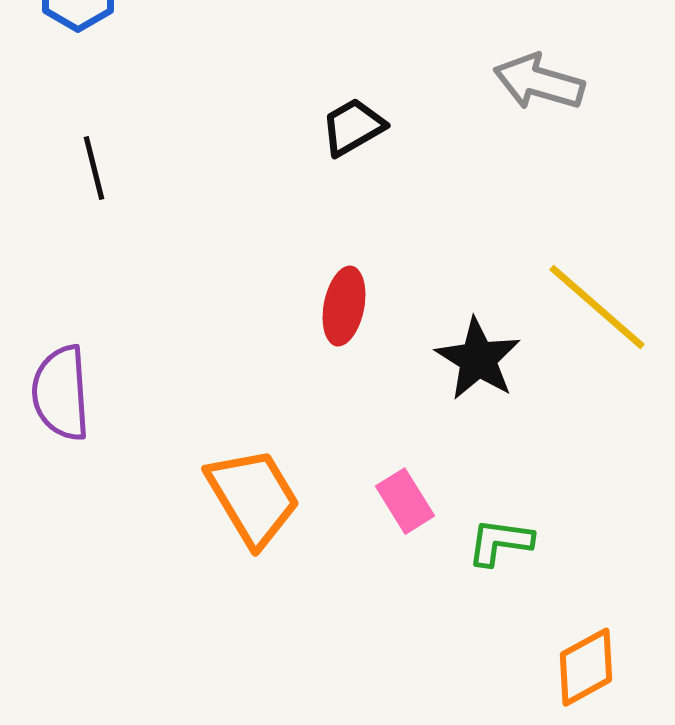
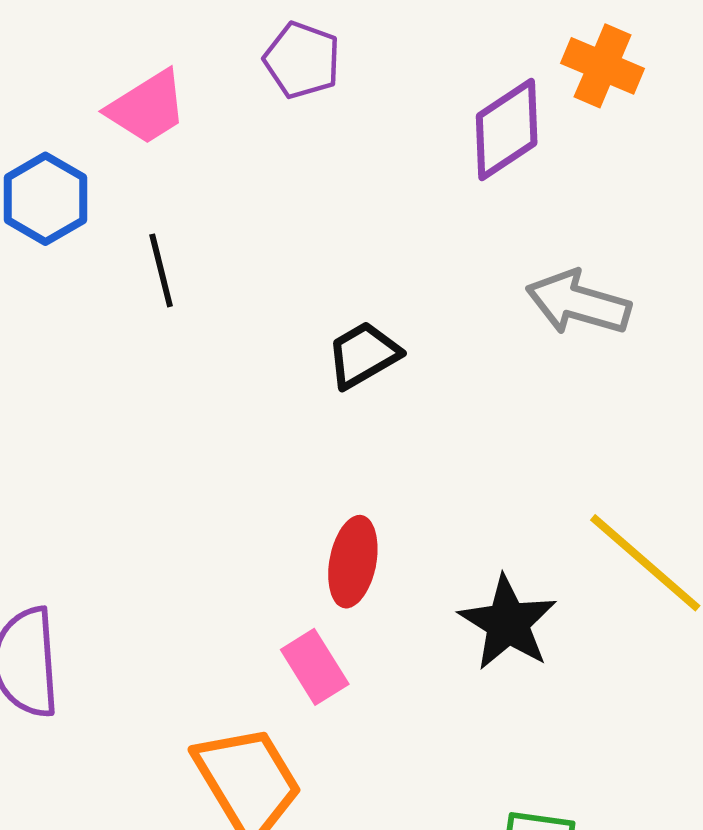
black line: (94, 168) -> (161, 270), moved
pink rectangle: (405, 501) -> (315, 667), moved

